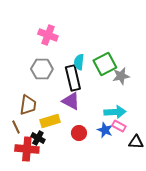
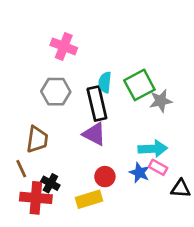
yellow rectangle: (50, 121) -> (89, 199), moved

